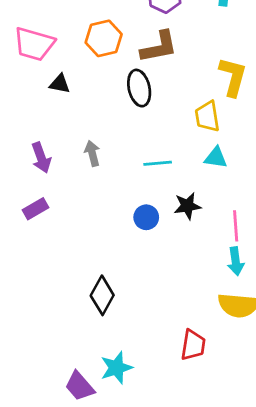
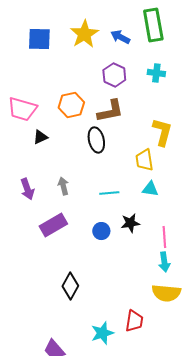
black triangle: (60, 84) -> (40, 137), turned -35
purple rectangle: (35, 209) -> (53, 225), moved, size x1.5
cyan star: (116, 368) -> (102, 333), moved

